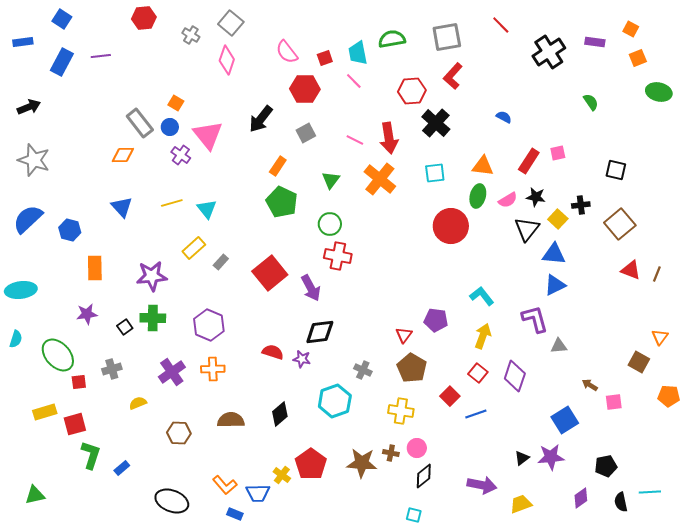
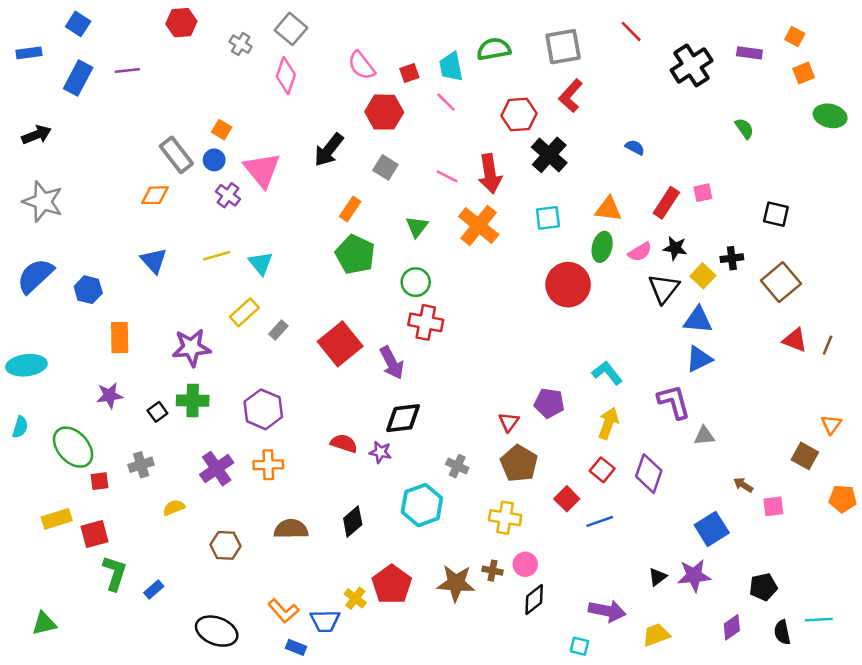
gray square: (306, 133) -> (385, 167), turned -30
cyan square: (414, 515) -> (579, 646), moved

